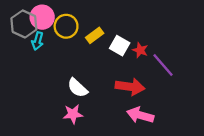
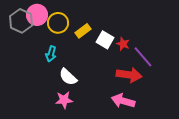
cyan arrow: (38, 41) -> (51, 54), moved
red arrow: (130, 87) -> (129, 75), moved

